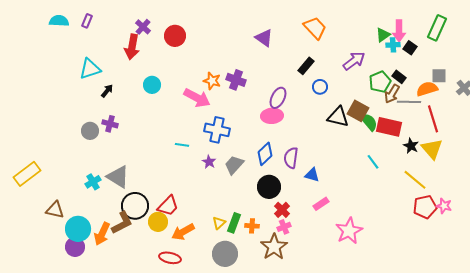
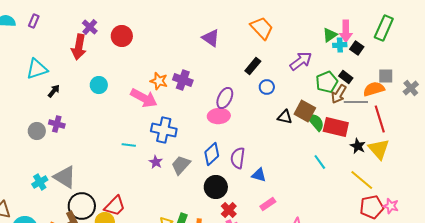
black triangle: (338, 117) -> (285, 117), size x0.7

